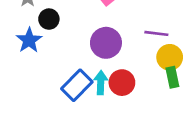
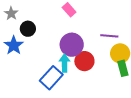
cyan arrow: (101, 83) -> (65, 63), moved
red circle: (122, 83) -> (84, 61), moved

